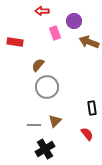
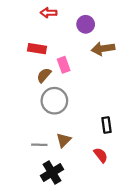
pink rectangle: (55, 33) -> (64, 65), moved
red rectangle: (15, 42) -> (37, 49), moved
brown arrow: (89, 42) -> (103, 49), turned -30

